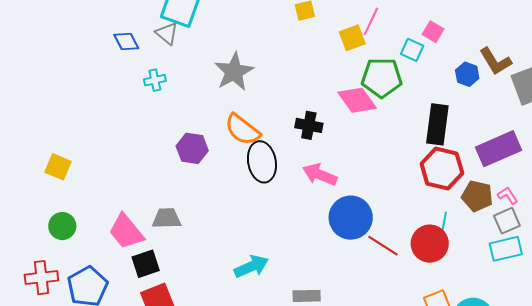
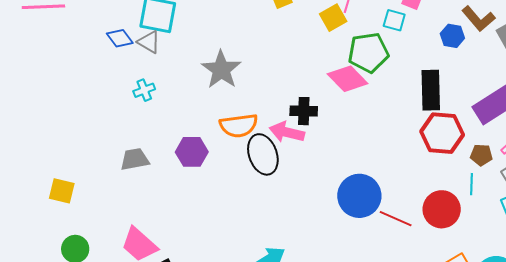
blue diamond: (126, 41) -> (120, 38), moved
orange semicircle: (243, 130) -> (239, 126), turned -36
pink arrow: (320, 175) -> (287, 132), moved
brown pentagon: (477, 196) -> (481, 155), size x0.7
gray trapezoid: (167, 218) -> (135, 159), moved
cyan line: (444, 222) -> (472, 184), moved

